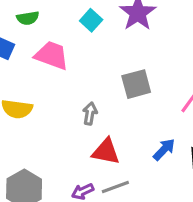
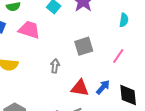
red triangle: (106, 151) -> (80, 88), moved

